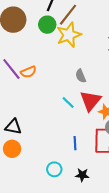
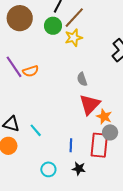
yellow star: (69, 35) -> (74, 38), size x0.7
cyan line: (68, 102) -> (36, 130), moved
black star: (82, 175) -> (79, 169), moved

